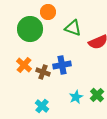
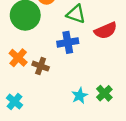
blue cross: (62, 65) -> (68, 42), moved
cyan cross: (42, 106) -> (15, 101), moved

